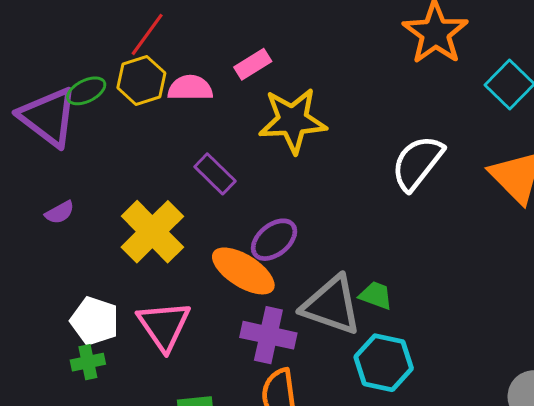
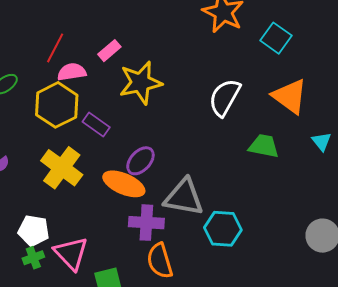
red line: (147, 34) -> (55, 48), moved
yellow hexagon: (141, 80) -> (57, 105), moved, size x1.4
green trapezoid: (376, 295) -> (264, 146), moved, size x1.4
pink triangle: (164, 326) -> (71, 253), moved

